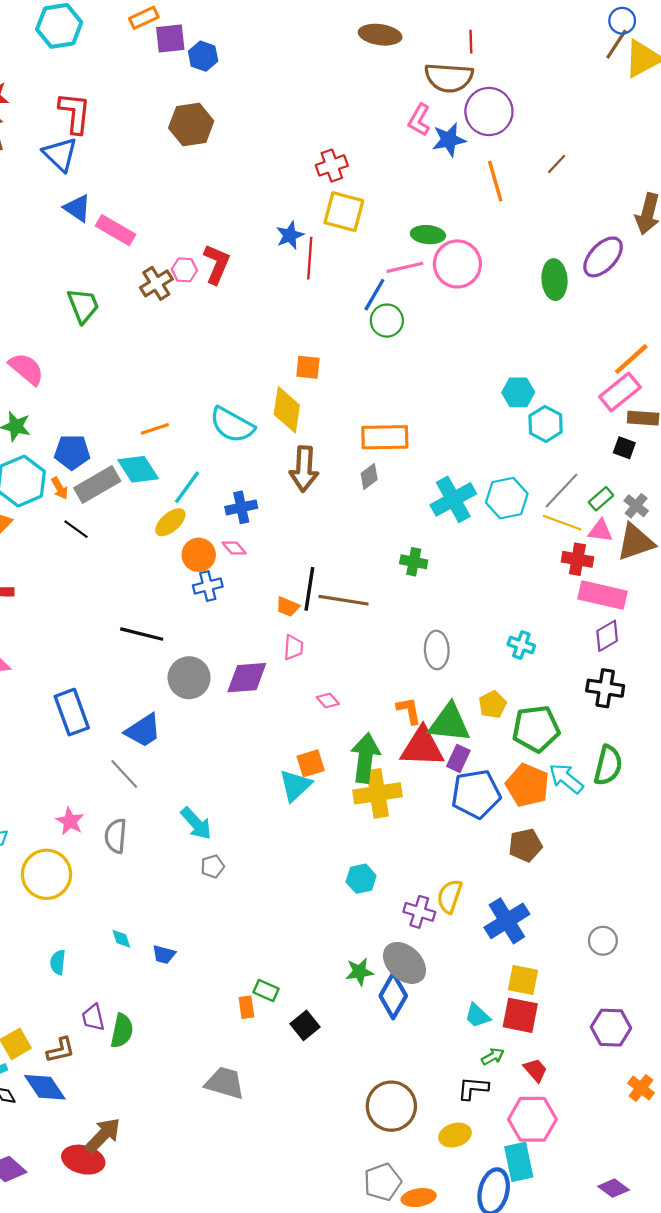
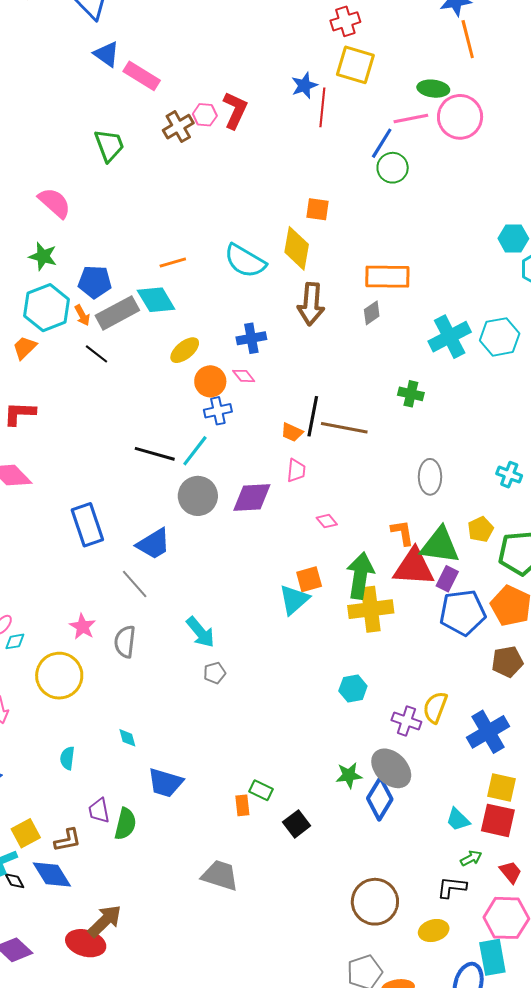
orange line: (495, 181) -> (468, 39), moved
cyan line: (187, 487) -> (195, 451), moved
blue trapezoid: (164, 954) -> (165, 783), moved, size x1.6

